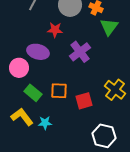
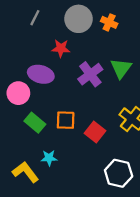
green triangle: (109, 27) -> (121, 68), moved
red square: (84, 101) -> (95, 132), turned -36
yellow L-shape: (22, 117) -> (25, 172), moved

